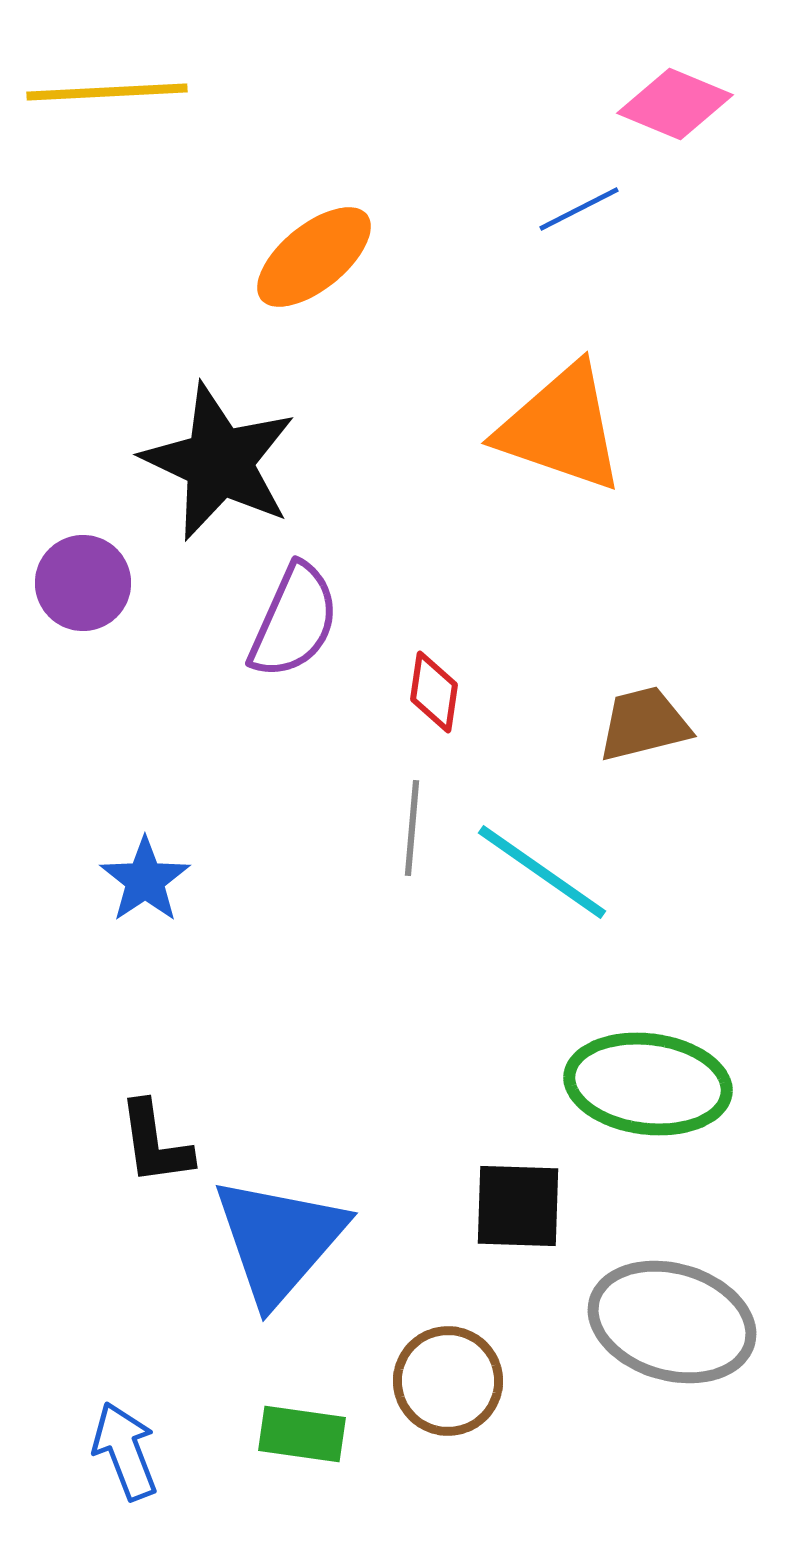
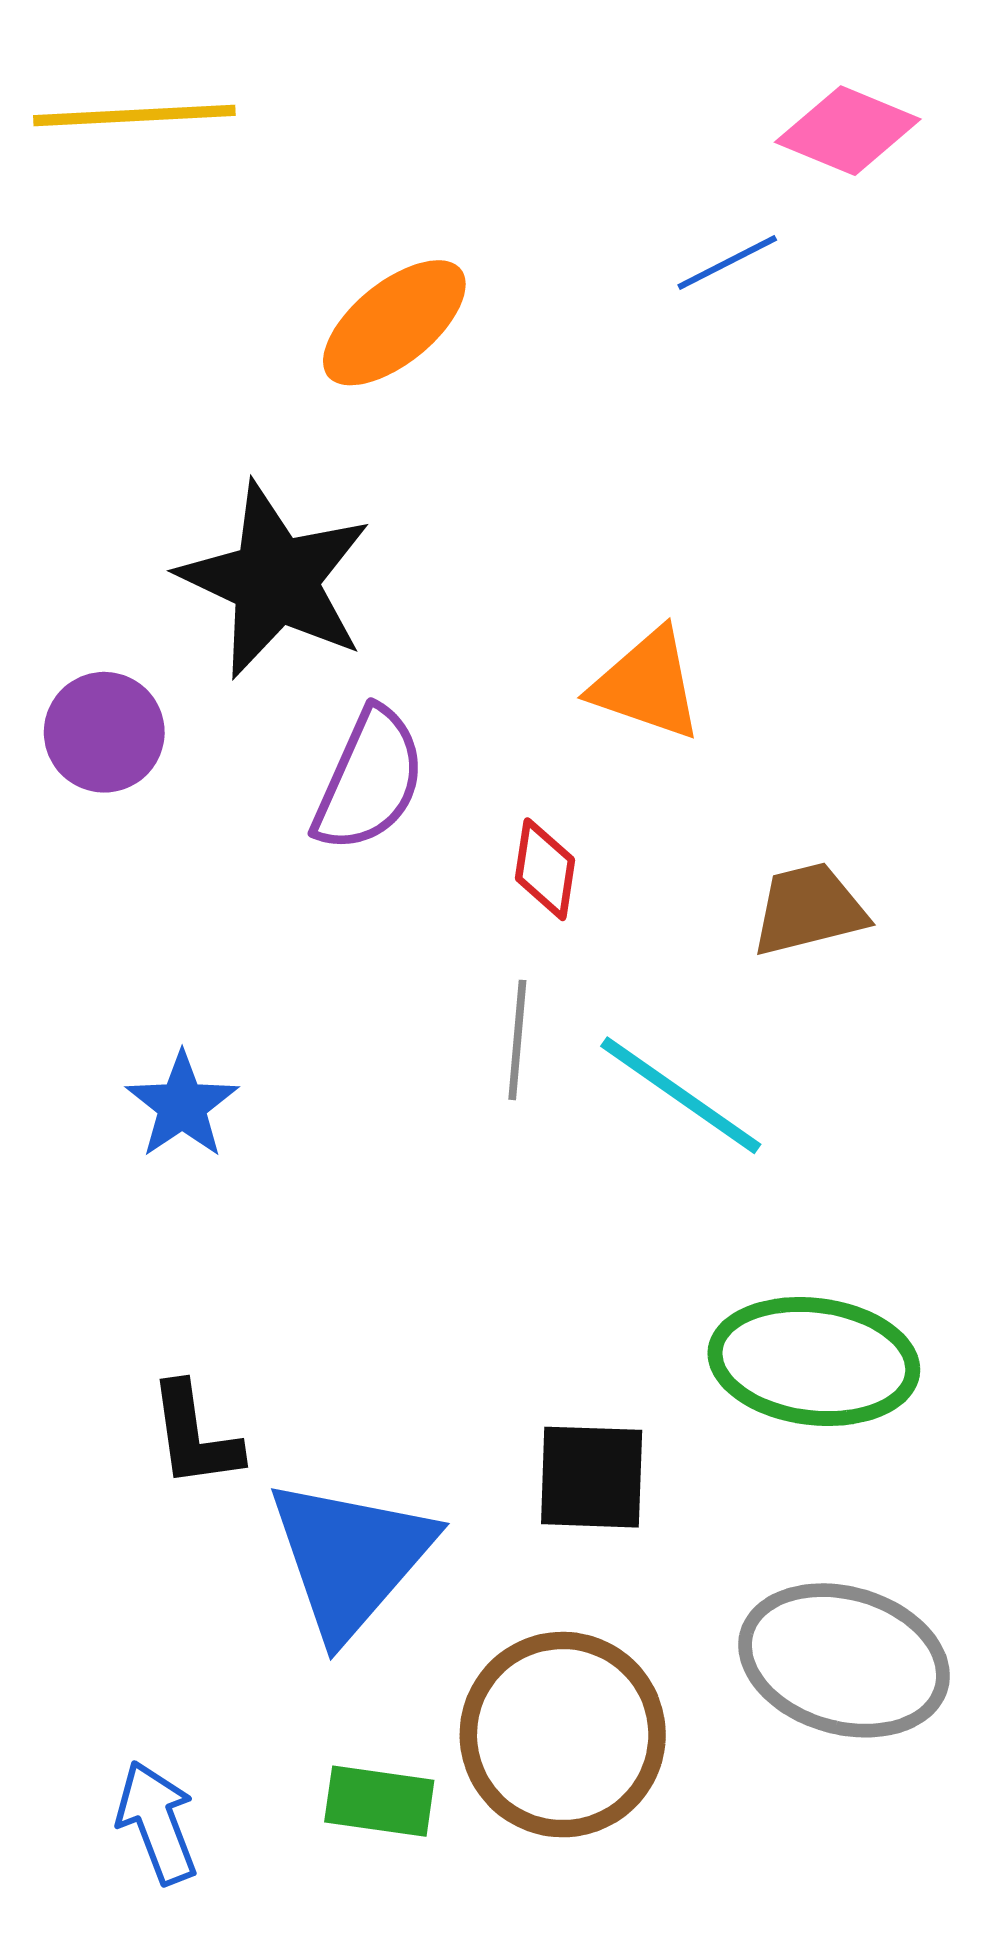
orange triangle: (561, 428) -> (647, 685), moved, size x0.7
black square: (518, 1206) -> (592, 1477), moved
brown circle: (448, 1381) -> (563, 1735), size x1.5

